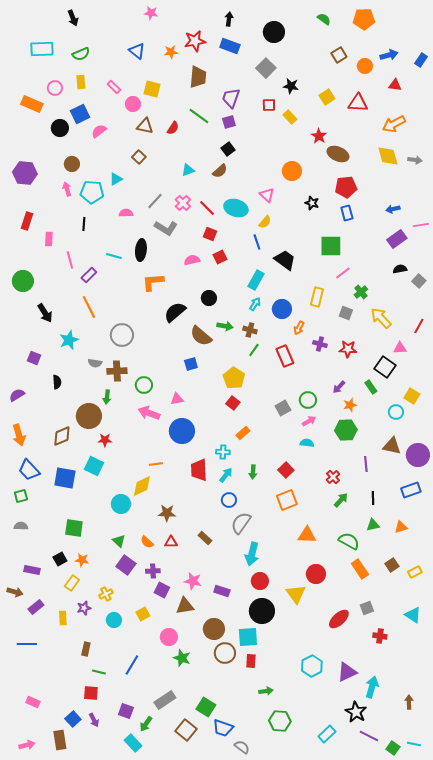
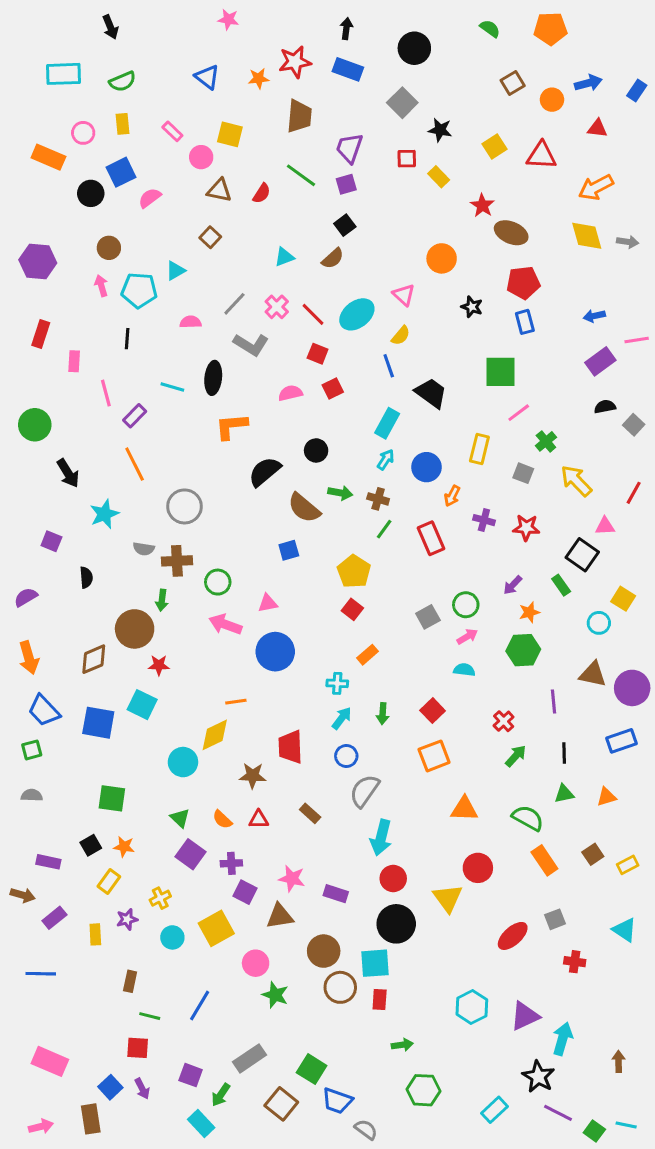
cyan ellipse: (236, 208) -> (357, 314), turned -55
red trapezoid: (199, 470) -> (290, 747), moved
yellow square: (143, 614) -> (216, 928), size x1.6
pink rectangle: (33, 702) -> (50, 1061), size x1.6

